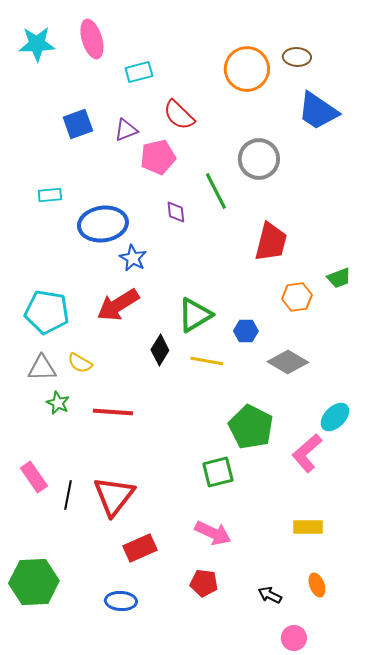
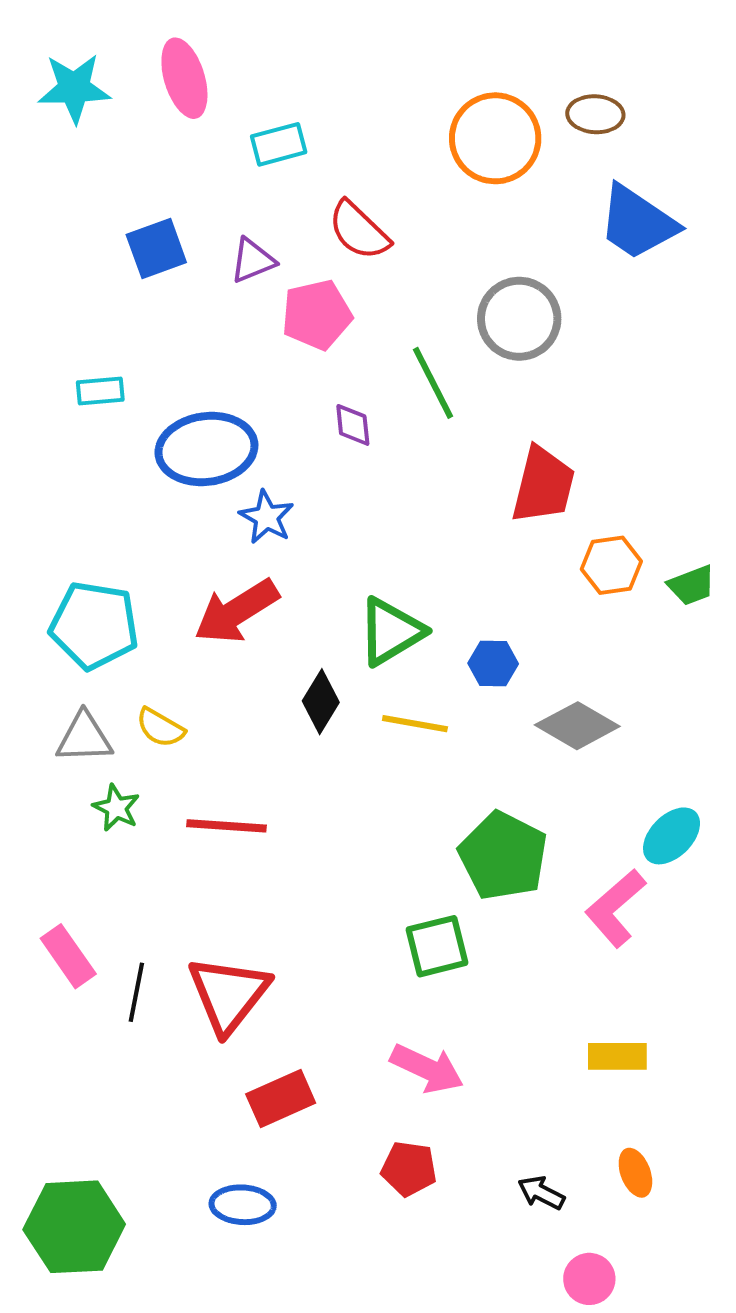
green trapezoid: (339, 278) -> (692, 585), moved
orange hexagon: (297, 297) -> (611, 565), moved
green hexagon: (34, 582) -> (74, 1227), moved

